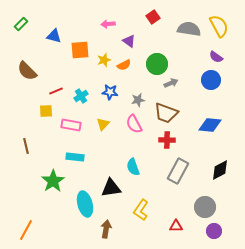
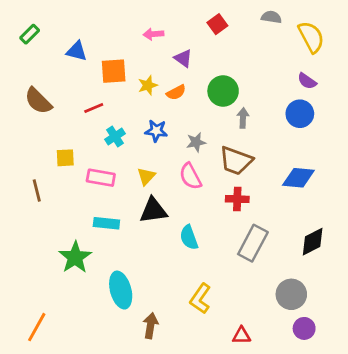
gray semicircle: (189, 29) -> (271, 17), moved, size x0.6
gray arrow: (171, 83) -> (243, 118), turned -64
red line: (56, 91) -> (94, 108), moved
brown line: (26, 146) -> (37, 191), moved
black triangle: (111, 188) -> (153, 210), moved
red triangle: (176, 226) -> (242, 336), moved

